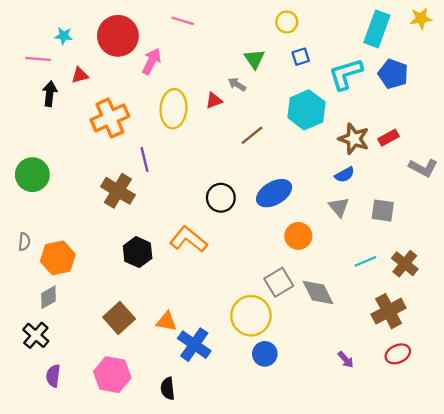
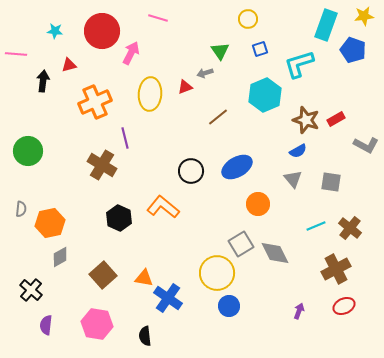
pink line: (38, 59) -> (16, 54), moved
blue pentagon: (393, 74) -> (353, 50), moved
gray arrow: (237, 84) -> (205, 73), turned -49
gray diamond: (49, 297) -> (60, 257), moved
purple arrow: (346, 360) -> (299, 311), turned -119

